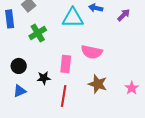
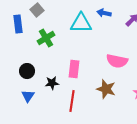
pink semicircle: (92, 52) -> (117, 61), moved
blue triangle: (20, 91) -> (28, 96), turned -32

